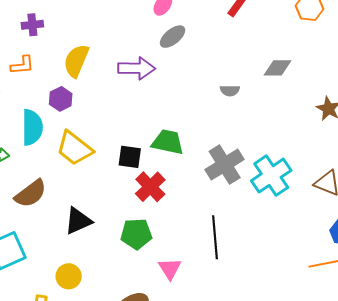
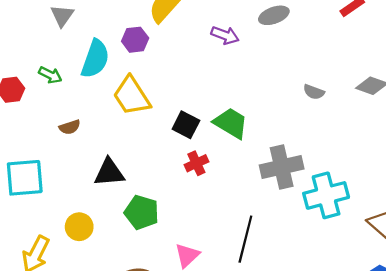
purple arrow: (137, 68) -> (225, 35), size x0.7
red cross: (150, 187) -> (196, 163), size x0.7
brown semicircle: (31, 194) -> (70, 127), size x0.6
green pentagon: (136, 234) -> (142, 212), moved

